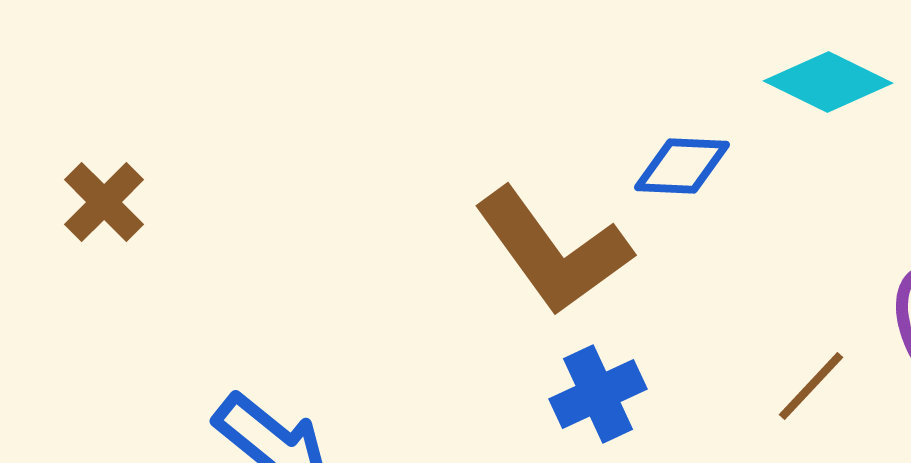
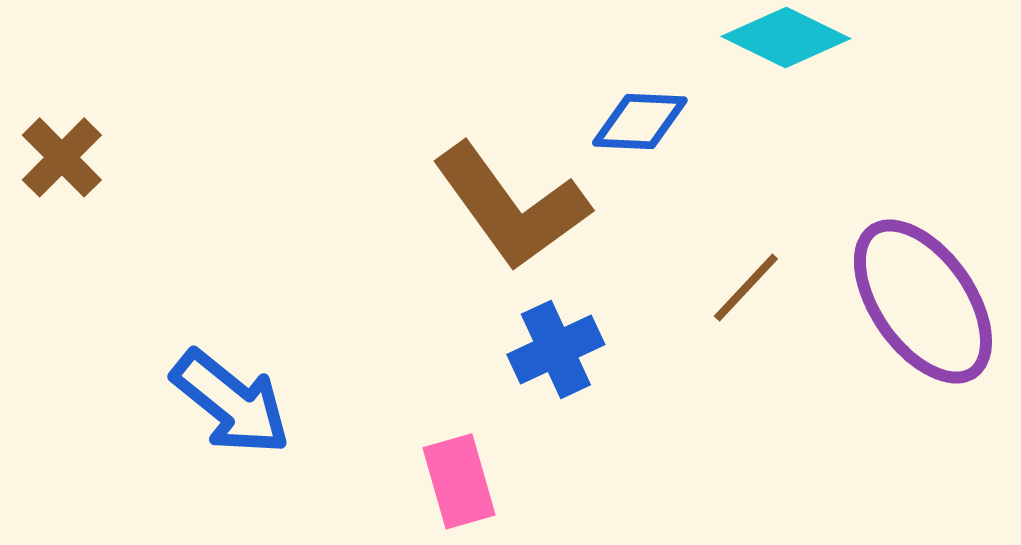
brown line: (811, 386) -> (746, 287), moved

